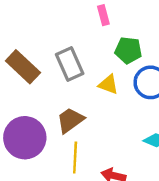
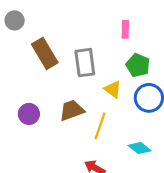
purple circle: (25, 138) -> (29, 114), size x0.6
yellow line: (75, 157) -> (100, 126), moved

